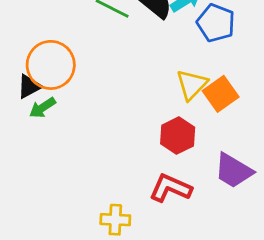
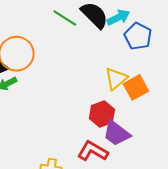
purple trapezoid: (233, 171) -> (116, 133), moved

